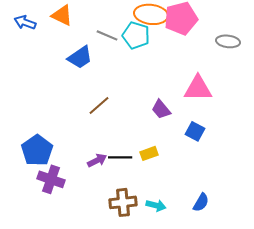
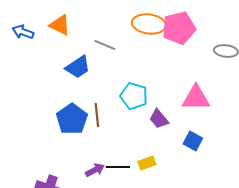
cyan pentagon: (136, 35) -> (134, 96), moved
brown line: (99, 105) -> (97, 115), turned -55
blue pentagon: (37, 150) -> (72, 119), moved

